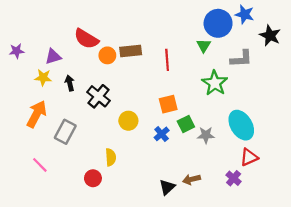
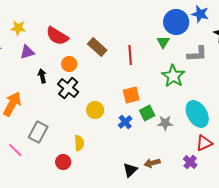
brown rectangle: (131, 51) -> (97, 47), turned 48
orange circle: (107, 55) -> (69, 64), moved
yellow star: (43, 78) -> (18, 28), moved
gray rectangle: (65, 132) -> (38, 132), moved

